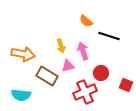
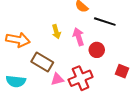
pink triangle: (68, 66) -> (57, 79), moved
red circle: (101, 73) -> (97, 50), moved

